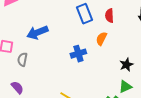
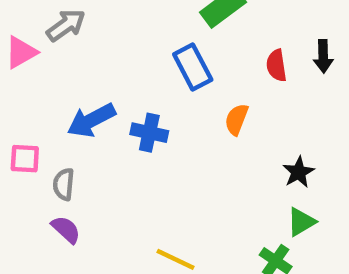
red semicircle: (109, 16) -> (277, 65), moved
blue cross: (78, 54) -> (149, 133), moved, turned 35
purple semicircle: (17, 87) -> (66, 229), moved

